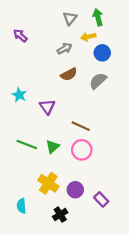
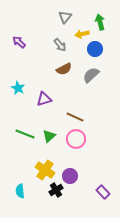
green arrow: (98, 17) -> (100, 22), moved
purple arrow: (20, 36) -> (19, 42), moved
gray arrow: (64, 49) -> (60, 45), turned 80
purple triangle: (47, 107) -> (44, 99), turned 49
purple rectangle: (101, 199) -> (103, 192), moved
black cross: (60, 215) -> (56, 190), moved

